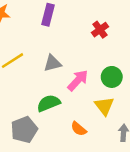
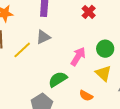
gray triangle: (52, 63) -> (43, 37), moved

